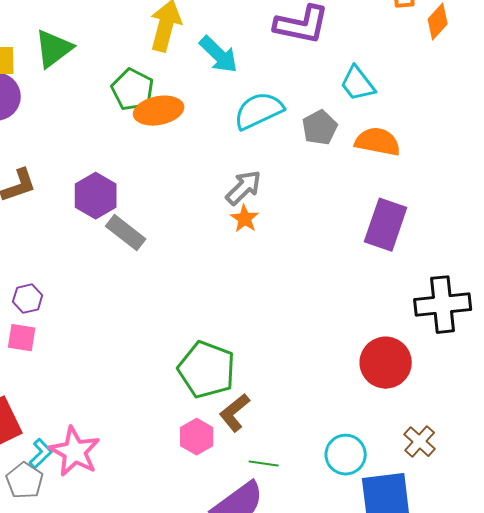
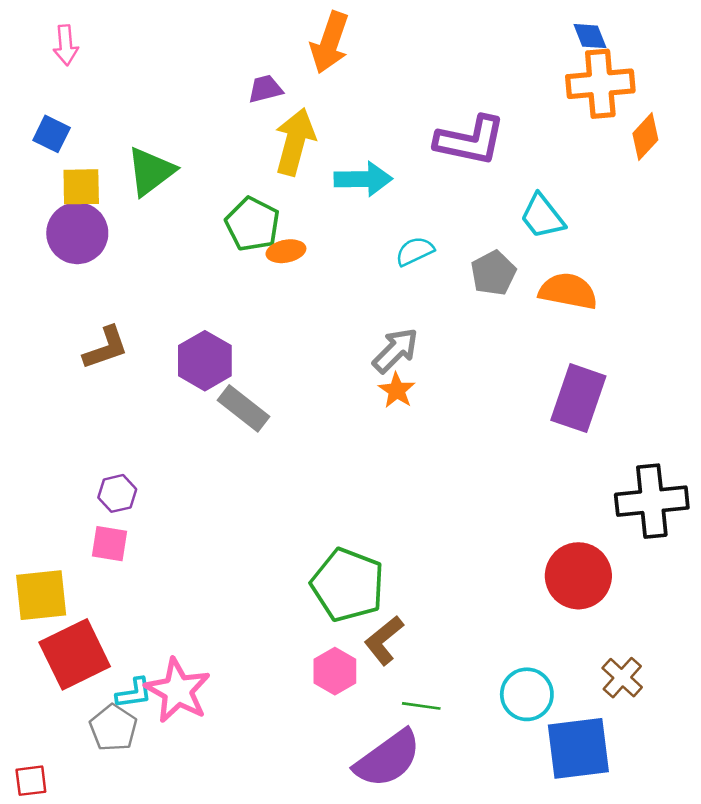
cyan arrow: (219, 55) -> (363, 179), turned -45
orange ellipse: (159, 111) -> (286, 251), size x0.6
cyan semicircle: (259, 111) -> (415, 251), size x0.6
cyan L-shape: (41, 454) -> (134, 693), turned 36

